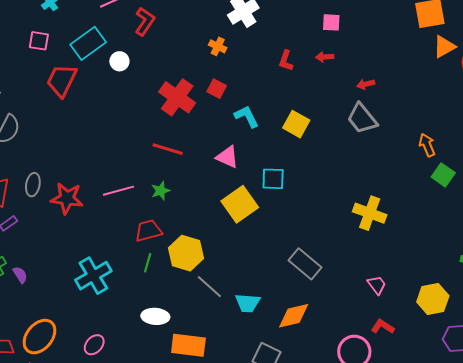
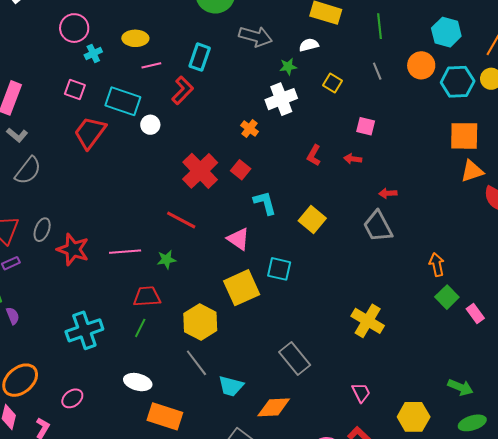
cyan rectangle: (88, 43) -> (123, 101), turned 44
yellow hexagon: (186, 253) -> (200, 322), moved

